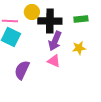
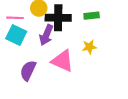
purple arrow: (55, 41) -> (46, 35), moved
pink triangle: (54, 61) -> (62, 61), size x1.6

